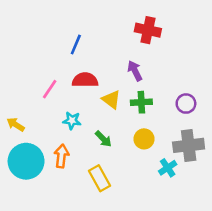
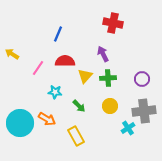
yellow triangle: (111, 100) -> (85, 76), turned 35
yellow arrow: (16, 125) -> (12, 54), moved
orange arrow: (61, 156) -> (47, 119), turned 114

